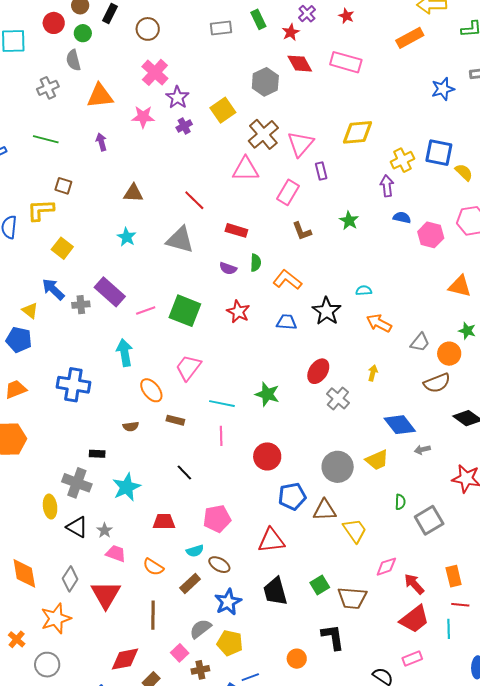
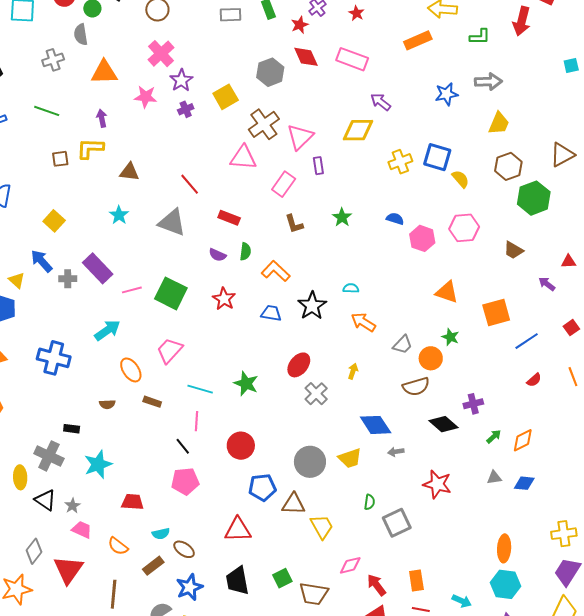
brown square: (63, 186) -> (60, 159), turned -30
purple arrow: (387, 186) -> (381, 102), moved, turned -50
yellow L-shape: (41, 210) -> (90, 148), moved
cyan arrow: (125, 353) -> (107, 330), turned 60
black line: (184, 473) -> (183, 446), moved
pink pentagon: (217, 519) -> (185, 481), moved

